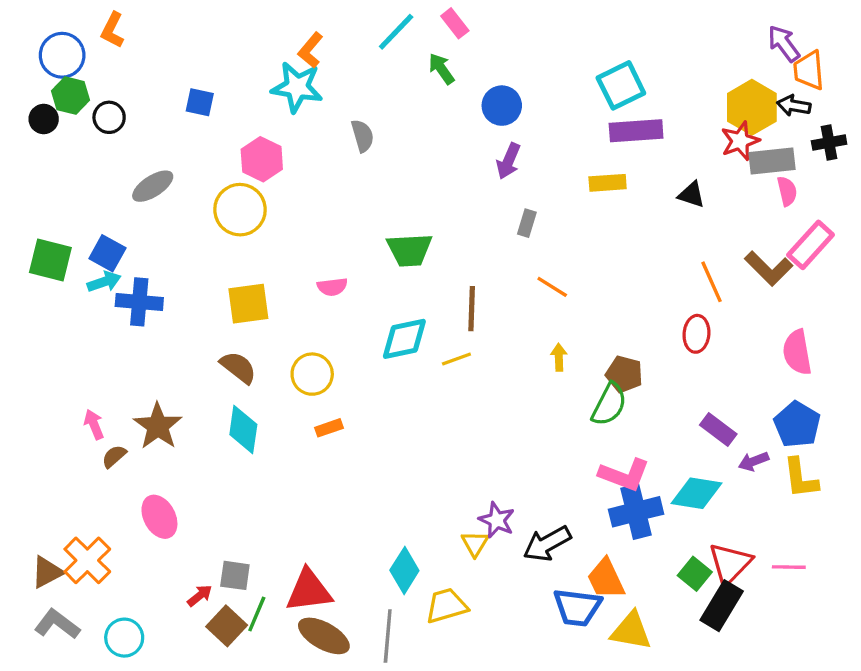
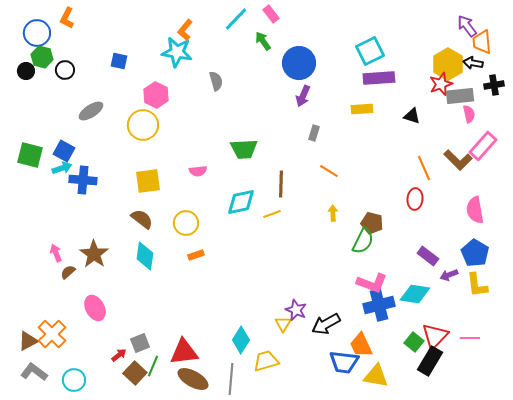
blue circle: (502, 106) -> (299, 63), size x1.4
gray square: (235, 575) -> (140, 343), turned -30

